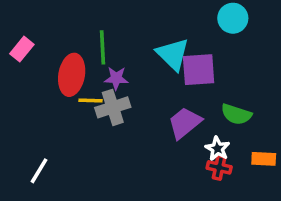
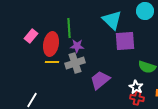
pink rectangle: (22, 49) -> (31, 36), moved
cyan triangle: (173, 54) -> (112, 20), moved
yellow line: (90, 101) -> (52, 62), moved
purple trapezoid: (185, 123) -> (100, 80), moved

